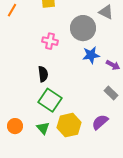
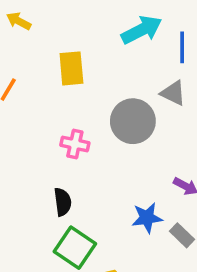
blue star: (91, 55) -> (147, 218), moved

